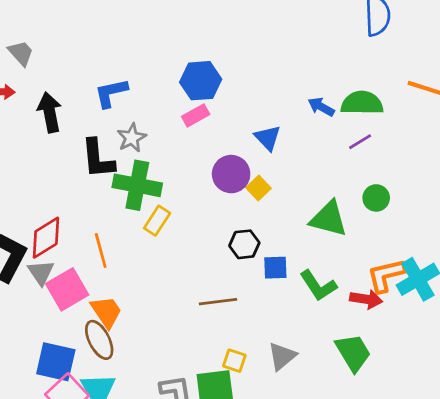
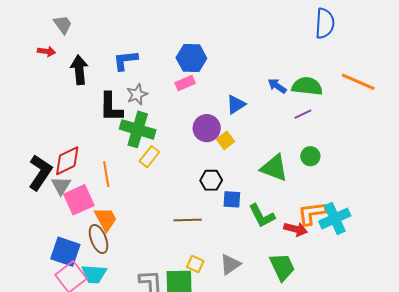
blue triangle: (268, 138) -> (236, 104), turned 35

